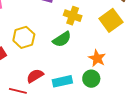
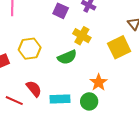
red semicircle: (35, 76) -> (34, 89), turned 72

